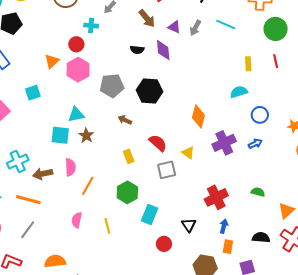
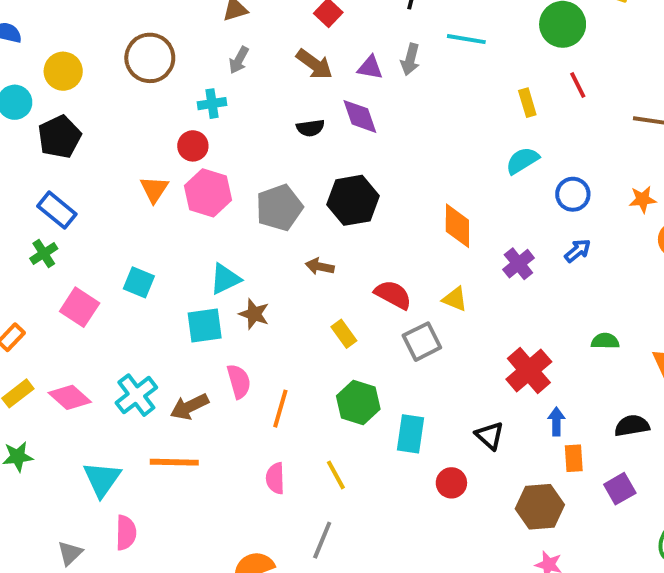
cyan square: (33, 93) -> (139, 282), moved, turned -35
purple cross: (224, 143) -> (518, 264), size x0.7
gray line: (28, 230) -> (322, 540), moved

